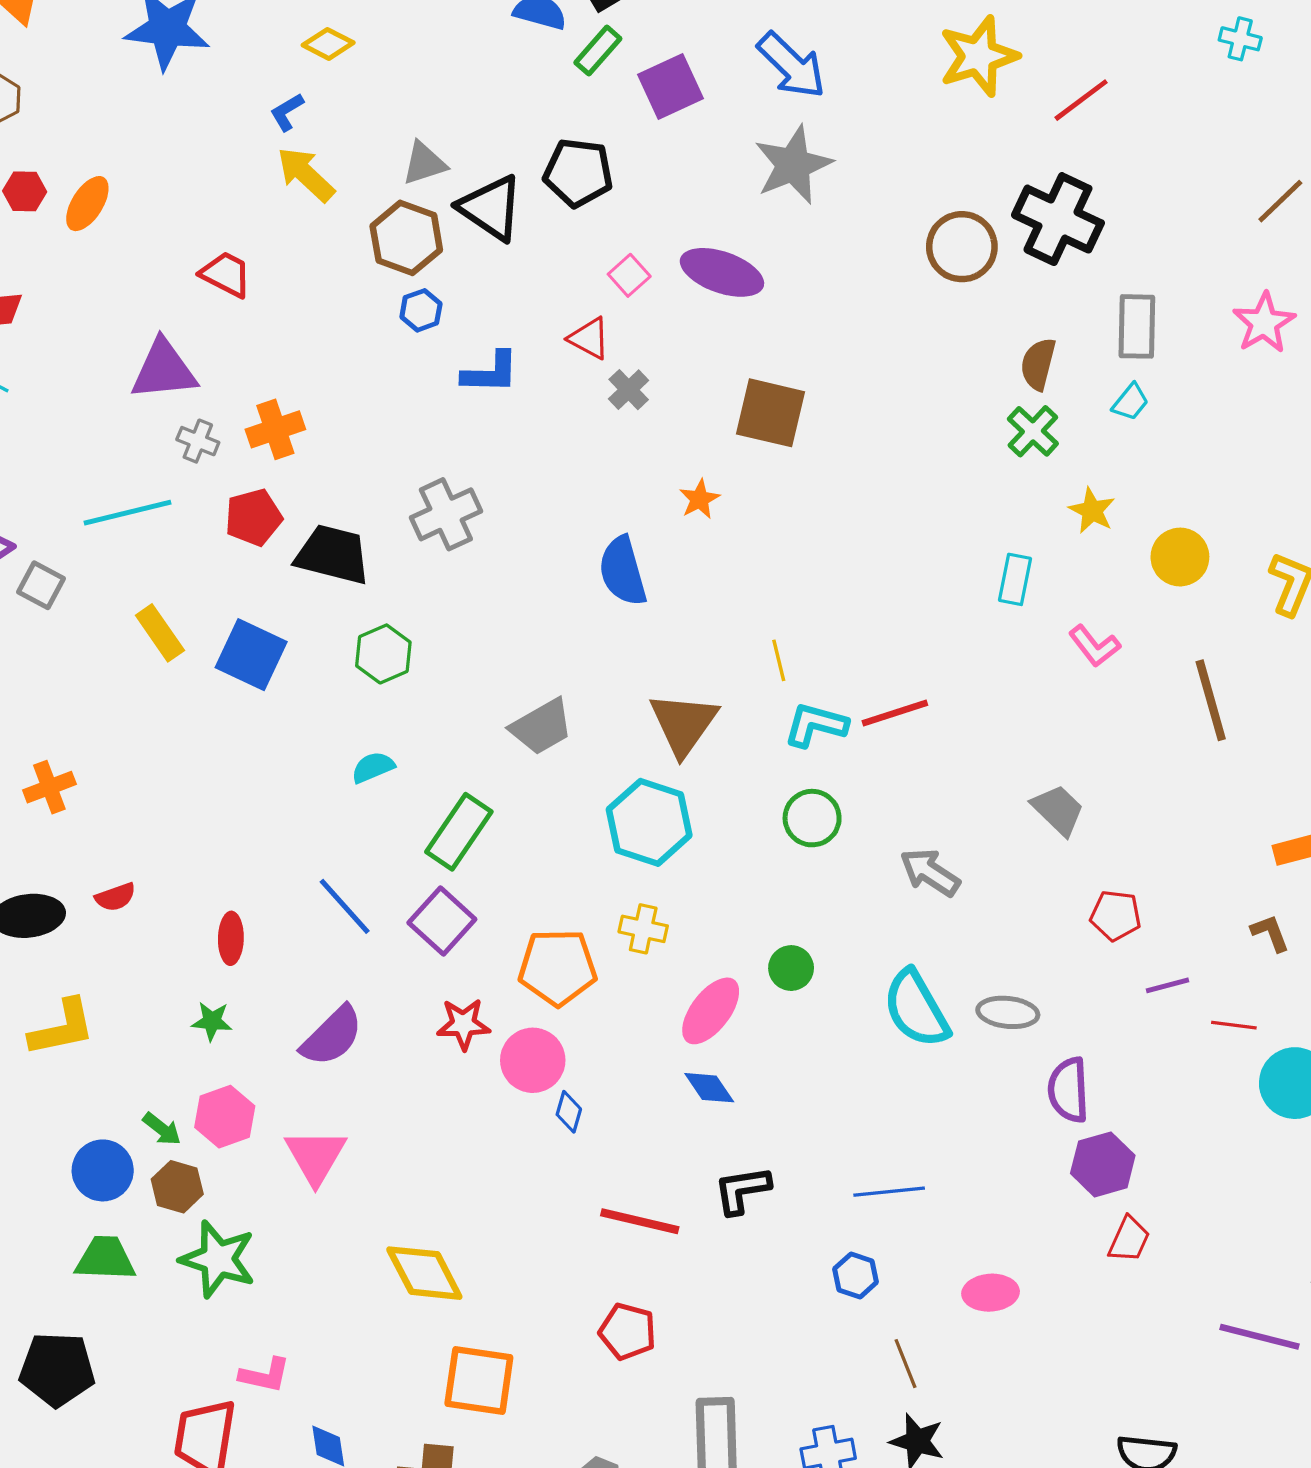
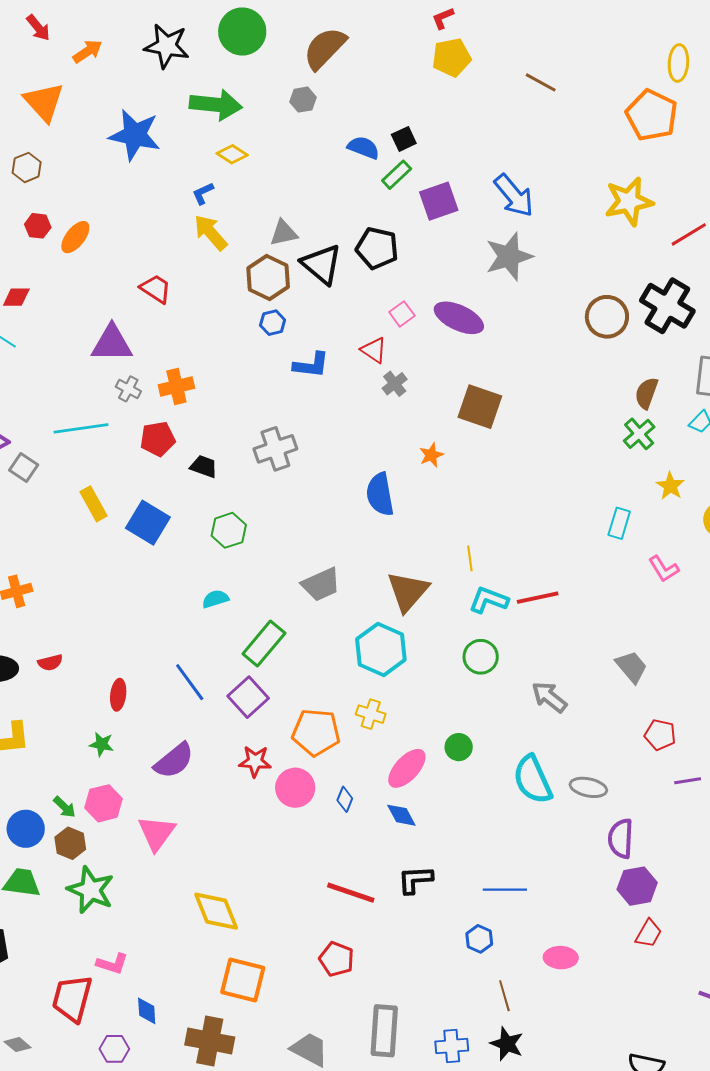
black trapezoid: (333, 555) -> (204, 466), size x0.6
blue diamond: (569, 1112) -> (345, 799), moved

